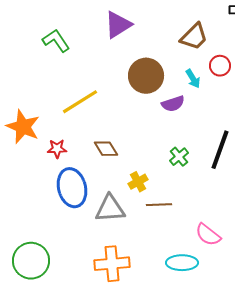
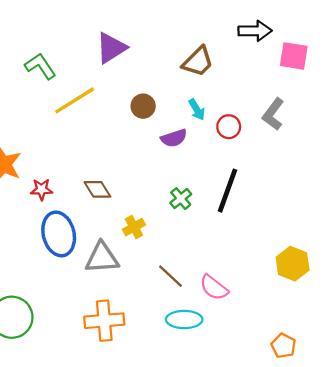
red circle: (220, 66) -> (229, 127), moved
brown circle: (146, 76) -> (143, 106), size x0.6
yellow line: (80, 102) -> (75, 100), moved
brown line: (159, 205) -> (170, 276), moved, turned 45

